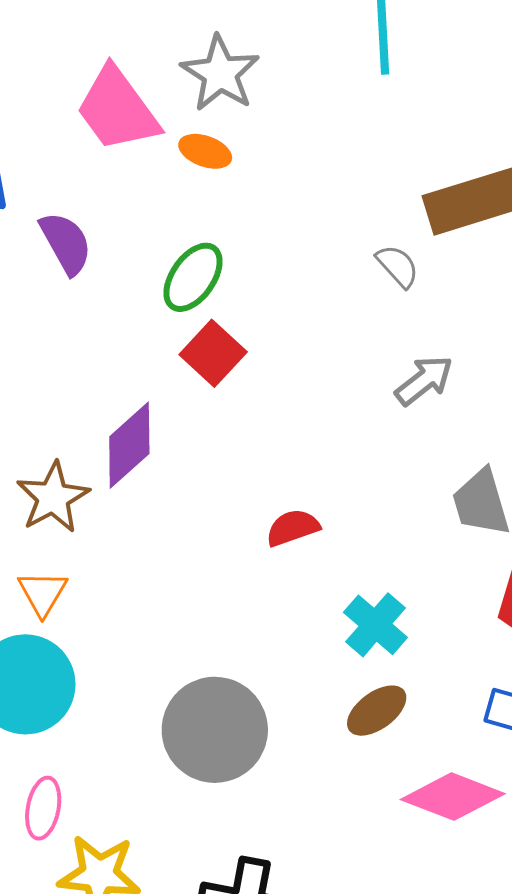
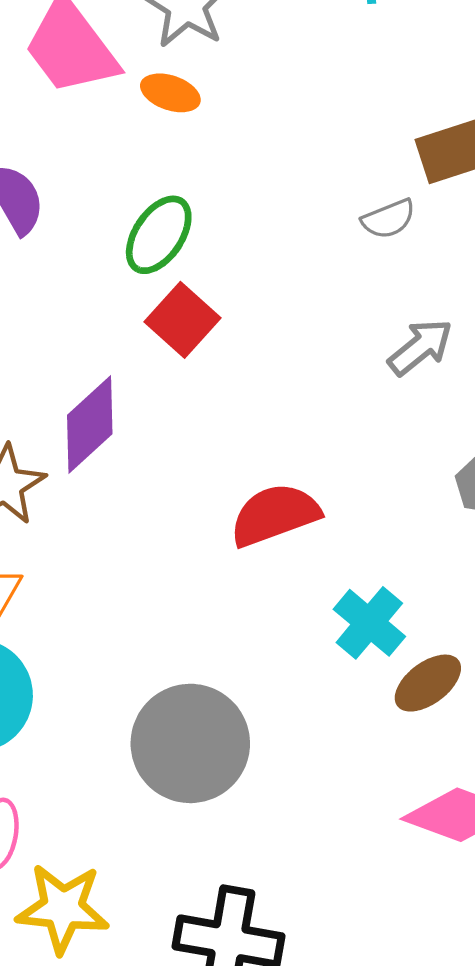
gray semicircle: (397, 266) -> (389, 219), turned 111
red semicircle: (293, 528) -> (275, 515), size x1.5
brown ellipse: (377, 711) -> (428, 683), moved

